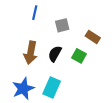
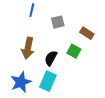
black semicircle: (55, 54) -> (51, 58), moved

